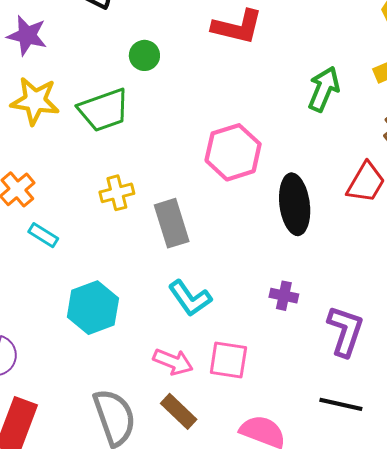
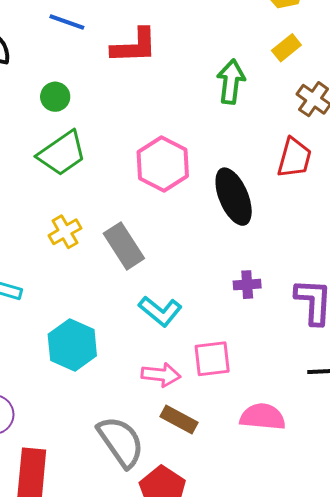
green trapezoid: (104, 110) -> (62, 153), moved

